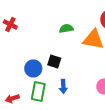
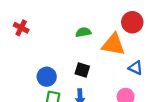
black square: (54, 61) -> (82, 70), moved

